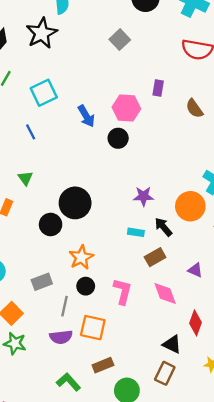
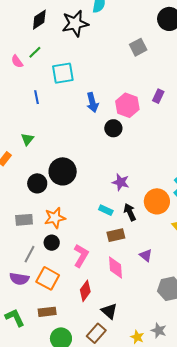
blue line: (31, 132) -> (36, 97), moved
gray rectangle: (42, 282) -> (24, 220), moved
red diamond: (195, 323) -> (85, 291), moved

